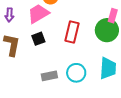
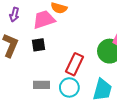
red rectangle: (72, 32) -> (74, 64), moved

